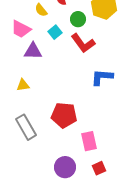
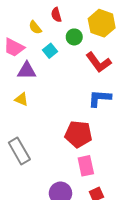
red L-shape: (83, 43) -> (99, 62), moved
yellow triangle: (23, 85) -> (21, 99), moved, turned 32
red pentagon: (64, 115) -> (78, 134), moved

